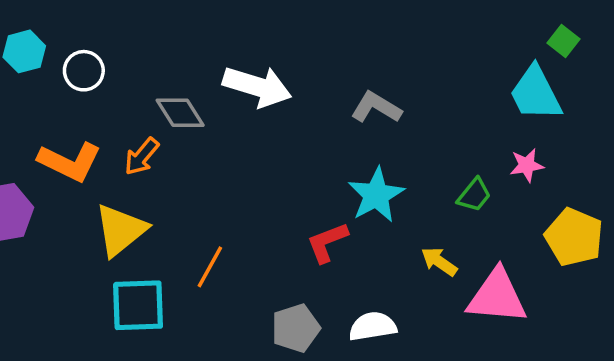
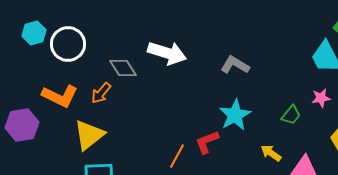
white circle: (84, 71) -> (68, 44), size x1.5
orange line: (210, 267) -> (177, 156), moved

